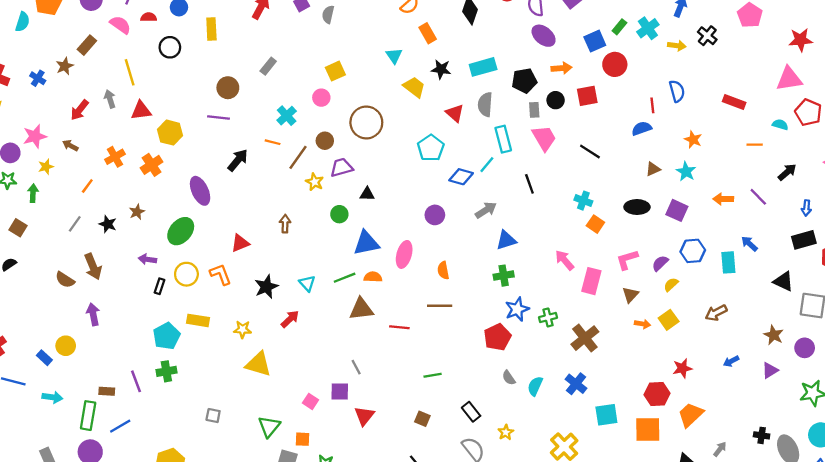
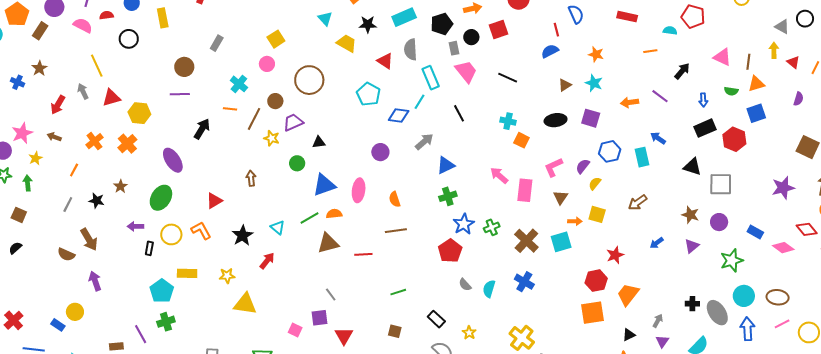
brown rectangle: (87, 45) -> (40, 31), moved
yellow square: (669, 320) -> (597, 214), turned -30
cyan square: (606, 415) -> (561, 242), moved

